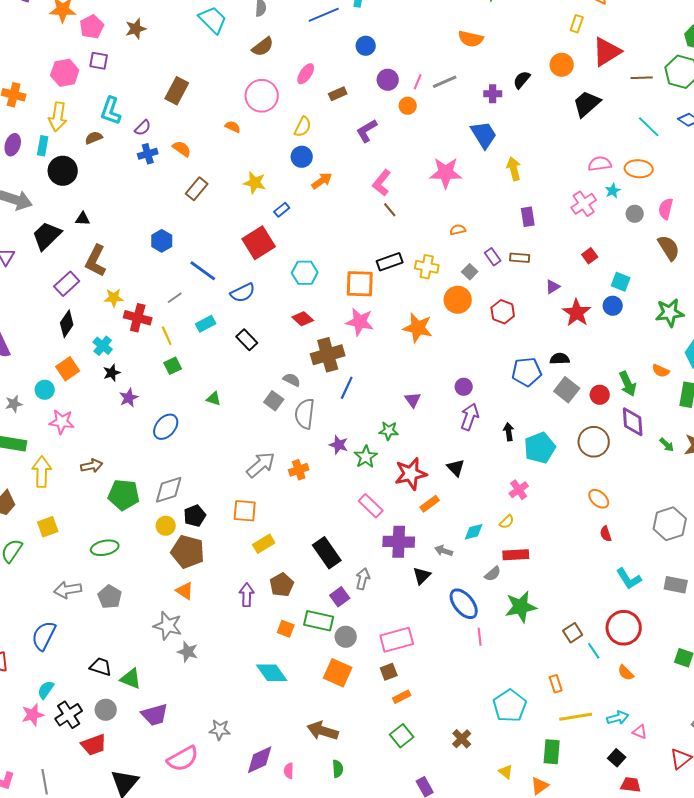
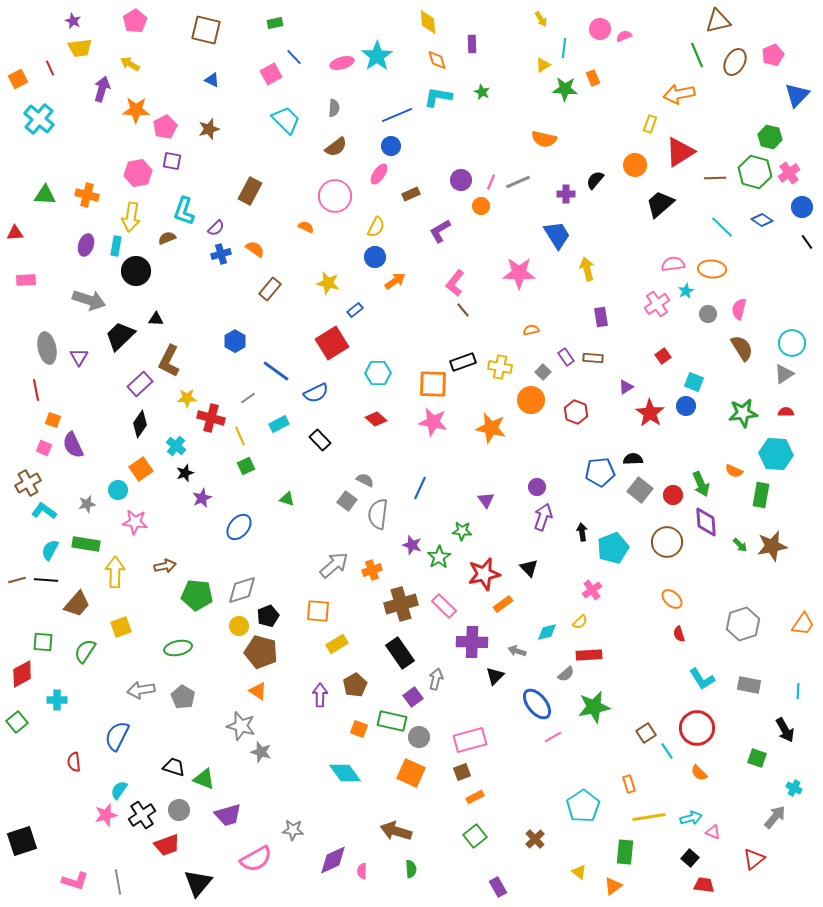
blue circle: (366, 46) -> (391, 146), moved
brown cross: (328, 355) -> (401, 604), moved
pink line: (480, 637) -> (553, 737), turned 66

